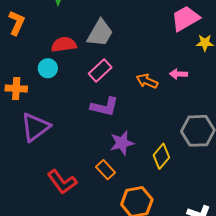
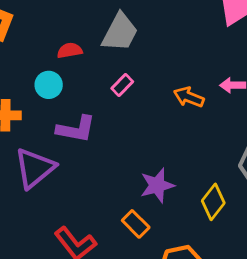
red semicircle: (64, 44) -> (70, 51), size x0.7
pink rectangle: (100, 71) -> (122, 85), size x0.7
purple L-shape: (104, 107) -> (76, 129), moved

